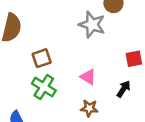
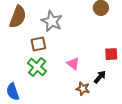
gray star: (92, 25) -> (52, 21), moved
brown star: (89, 108) -> (83, 89), moved

